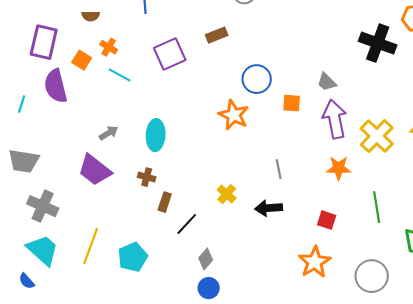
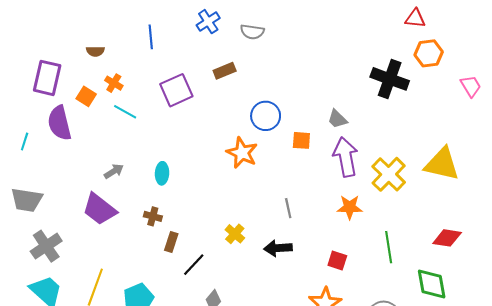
cyan ellipse: (156, 135) -> (162, 173), size x0.7
gray cross: (43, 206) -> (46, 246), turned 32

